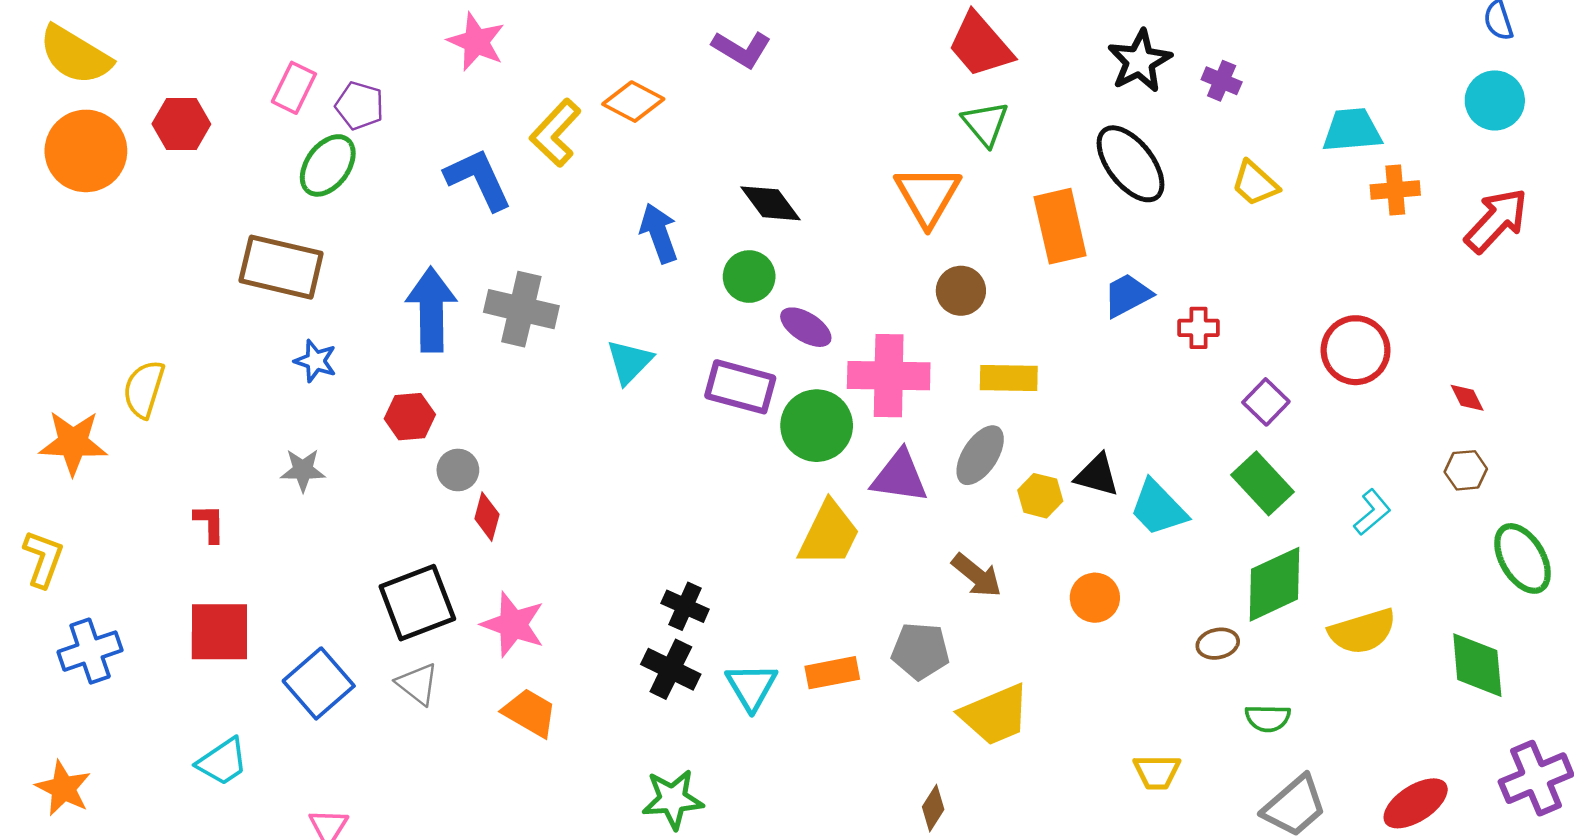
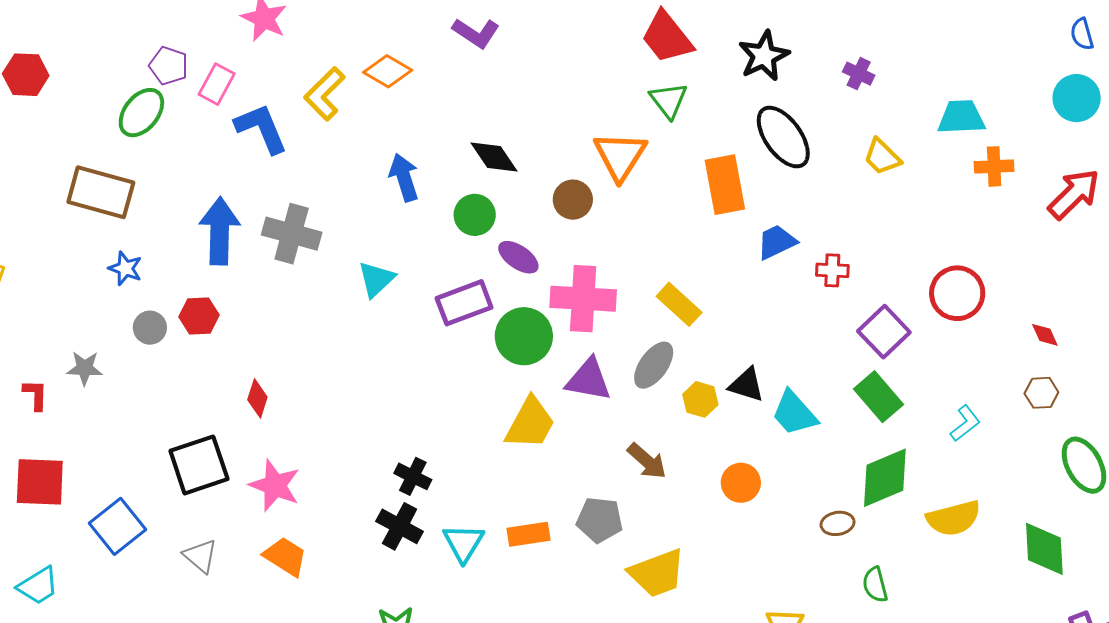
black star: (1140, 61) -> (764, 56), moved
pink rectangle: (294, 88) -> (217, 84), moved
brown circle: (961, 291) -> (573, 200), moved
yellow rectangle: (1009, 378) -> (679, 304), turned 39
purple rectangle: (740, 387) -> (464, 303), turned -38
purple square: (1266, 402) -> (884, 332), size x1.4
gray star: (303, 470) -> (85, 368), moved
gray circle: (458, 470) -> (150, 328), moved
gray triangle: (417, 684) -> (200, 556), moved
green semicircle: (1268, 718) -> (875, 585), turned 72

